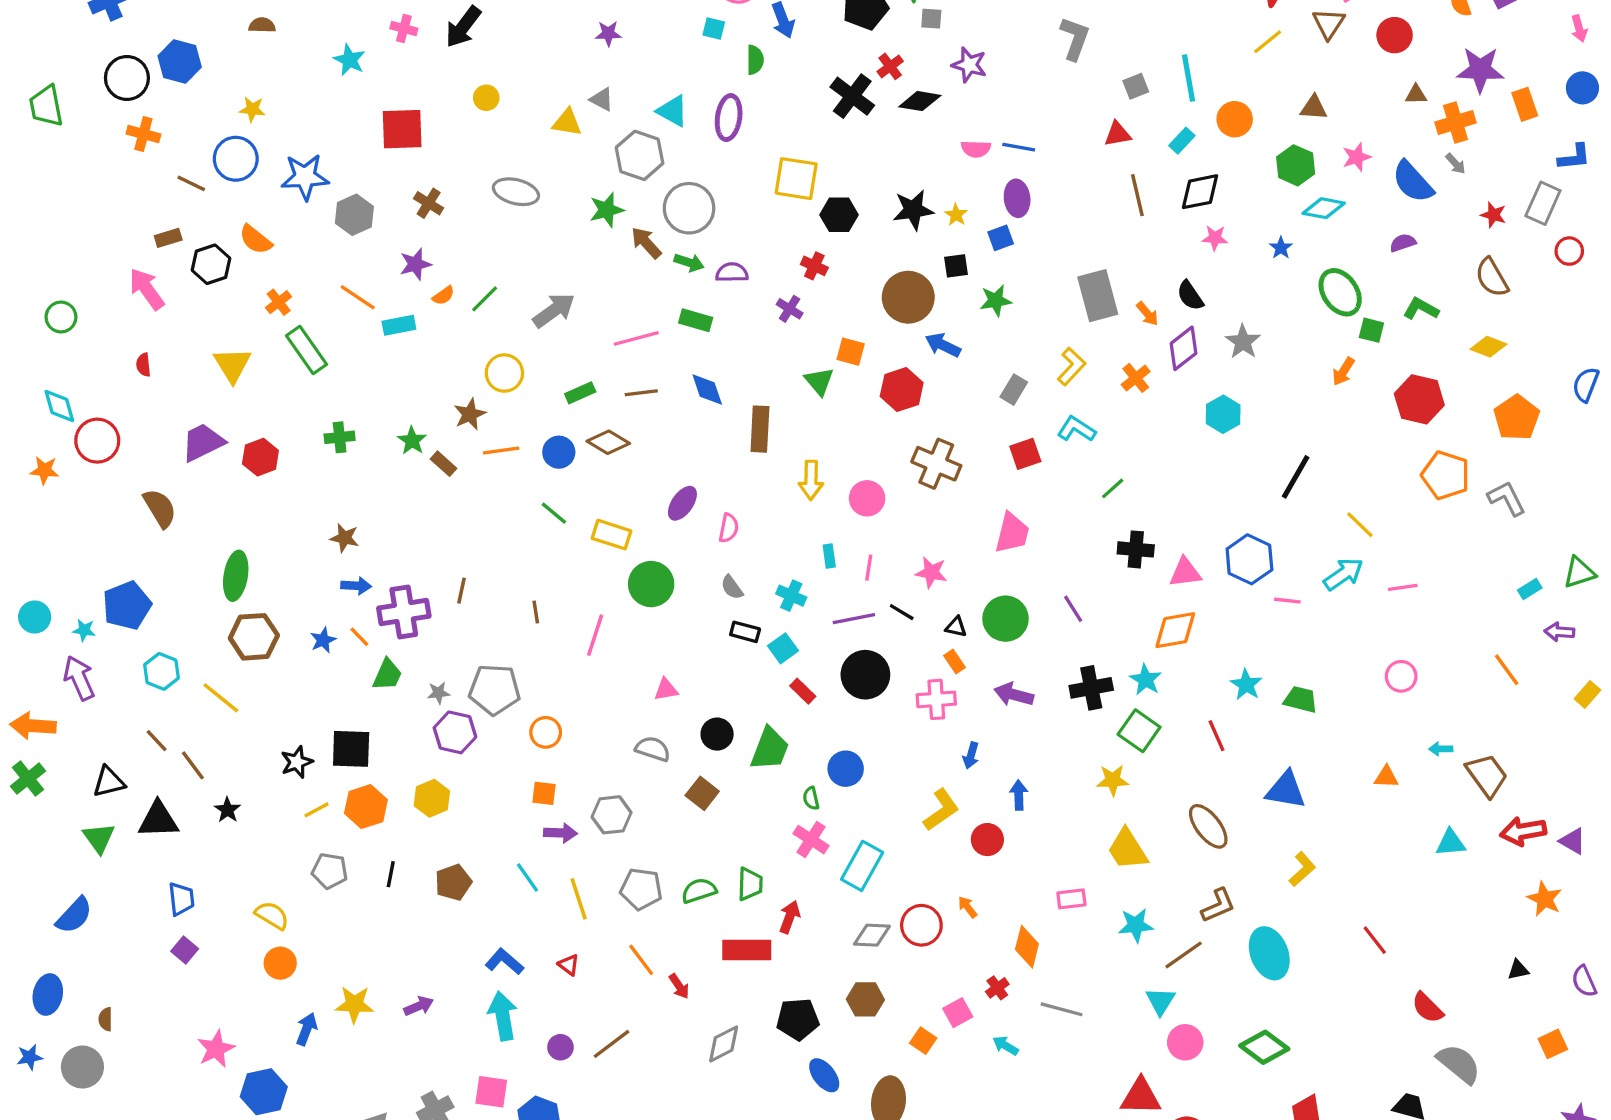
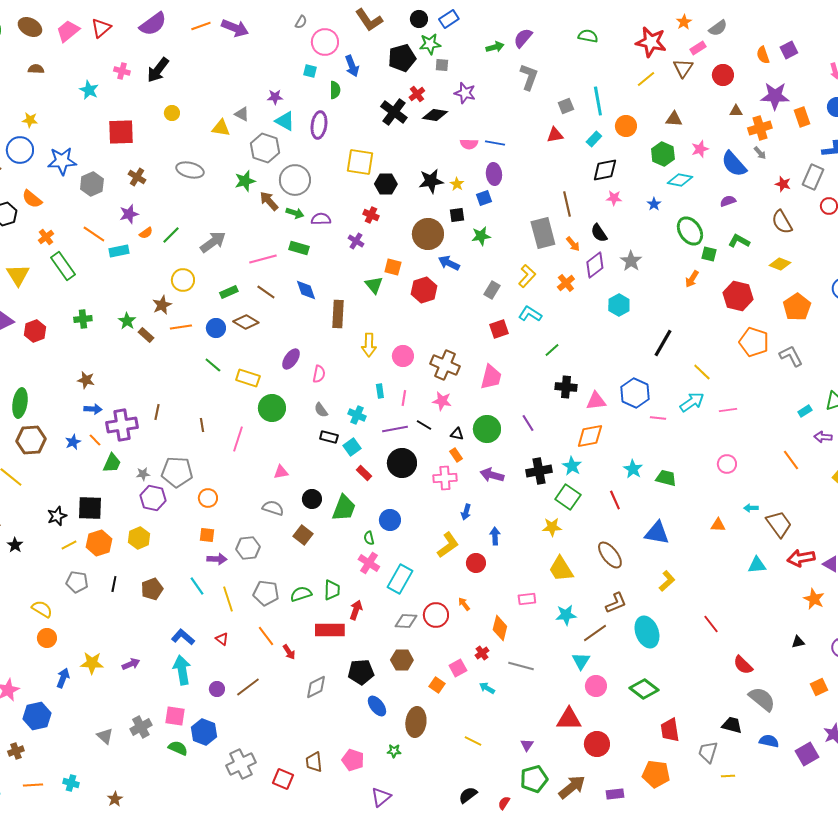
purple star: (608, 33) -> (275, 97), moved
brown line: (1137, 195) -> (567, 204), moved
brown line: (641, 393) -> (266, 292), turned 42
brown cross: (936, 464) -> (445, 365), moved

